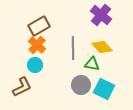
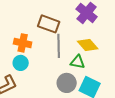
brown rectangle: (39, 26) -> (49, 24), moved, turned 50
orange cross: (37, 45) -> (23, 43), turned -30

